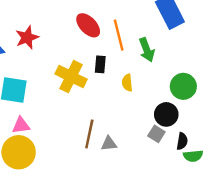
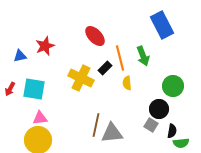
orange line: (119, 35) -> (120, 58), moved
black rectangle: (100, 64) -> (105, 68), turned 40
gray triangle: (109, 144) -> (112, 133), size x1.6

